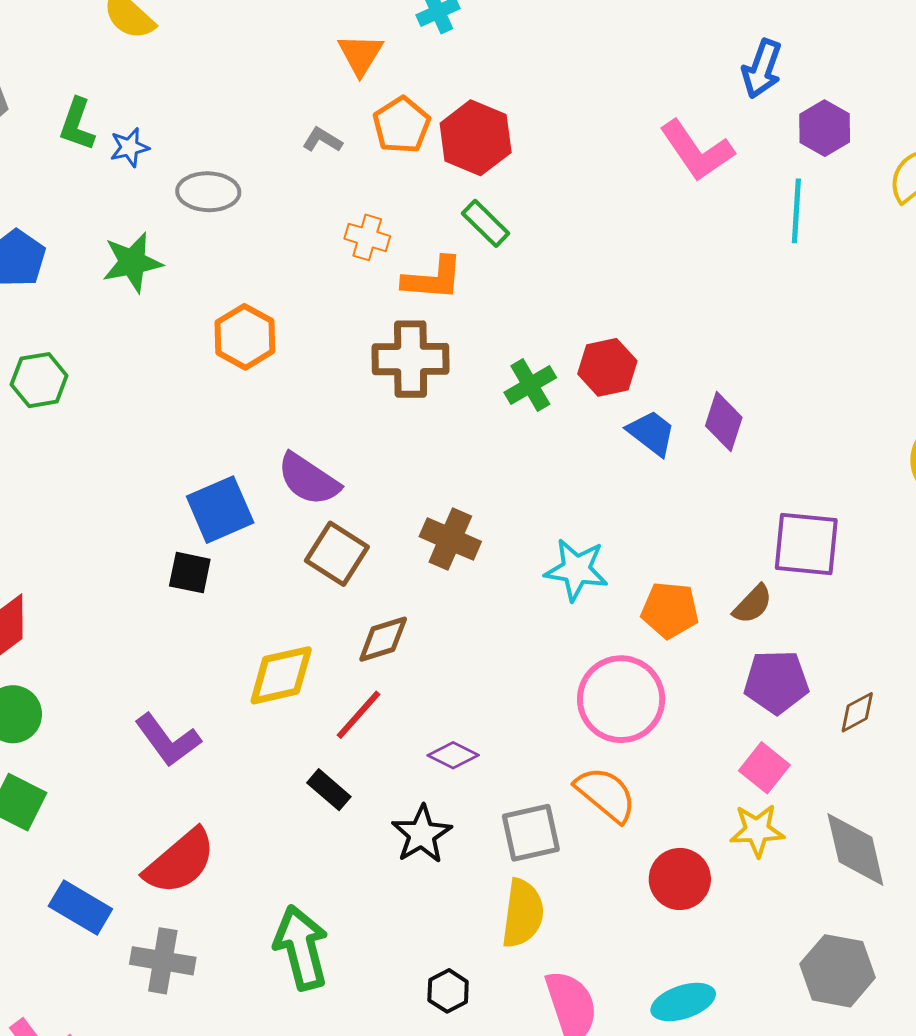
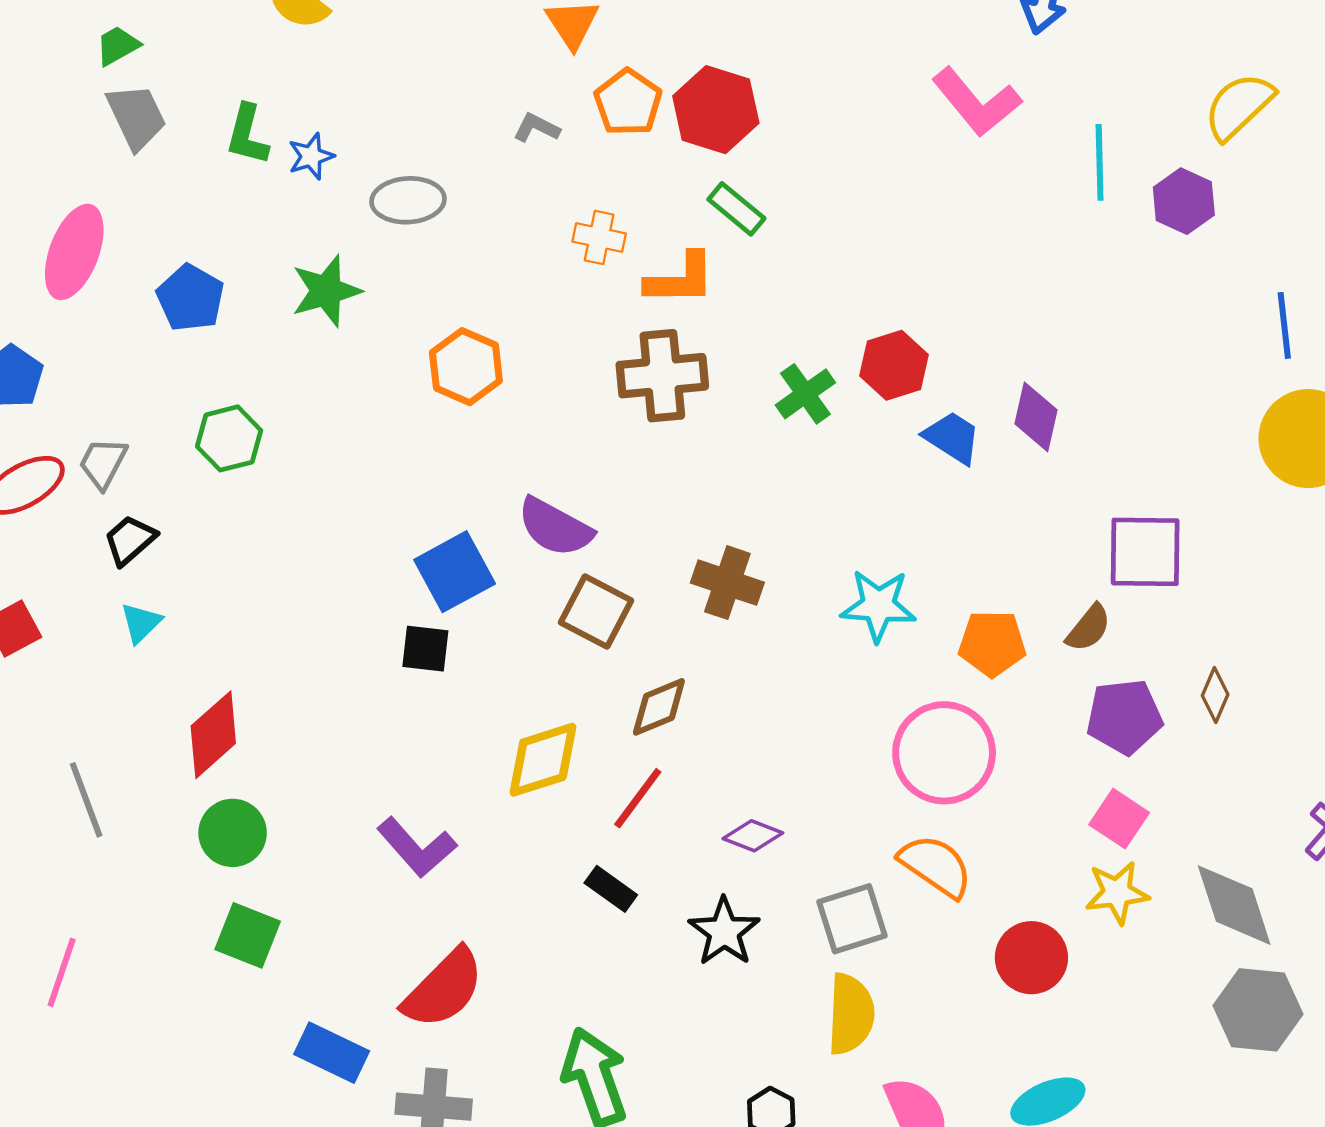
purple hexagon: (825, 128) -> (1184, 201), moved
brown diamond: (857, 712) -> (1215, 695), moved, turned -33
gray hexagon: (838, 971) -> (1258, 1010), moved

